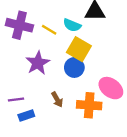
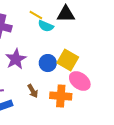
yellow line: (49, 30) -> (36, 15), moved
yellow square: (79, 49) -> (68, 60), moved

